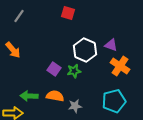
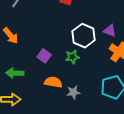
purple square: (54, 69) -> (44, 56), moved
green arrow: (29, 96) -> (15, 73), moved

